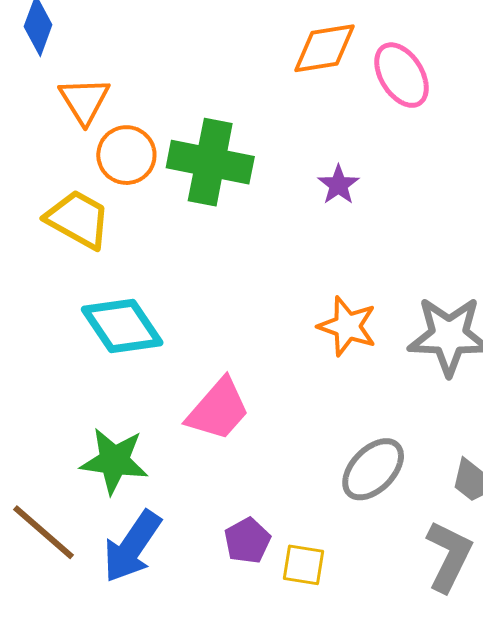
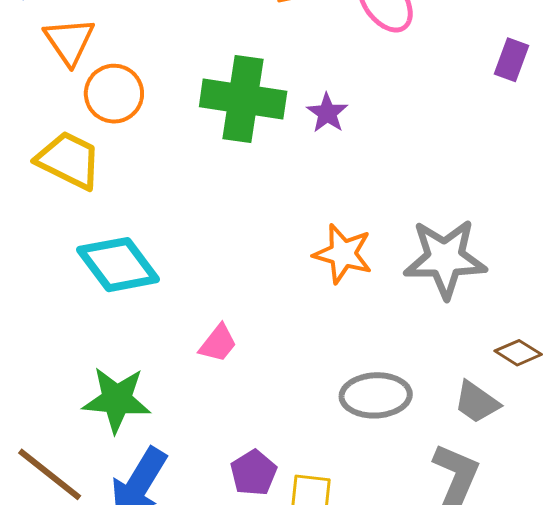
green cross: (210, 162) -> (243, 99), moved
pink trapezoid: (218, 410) -> (218, 343), size x0.6
gray ellipse: (373, 469) -> (376, 395), turned 46

